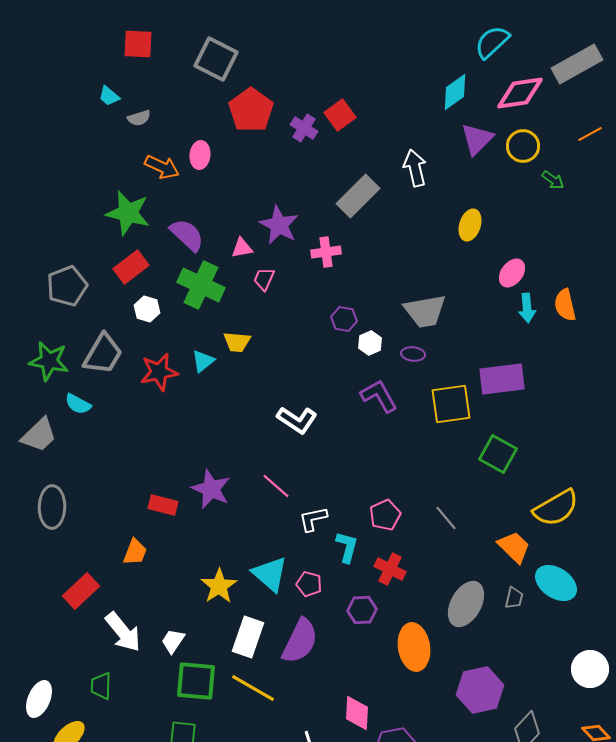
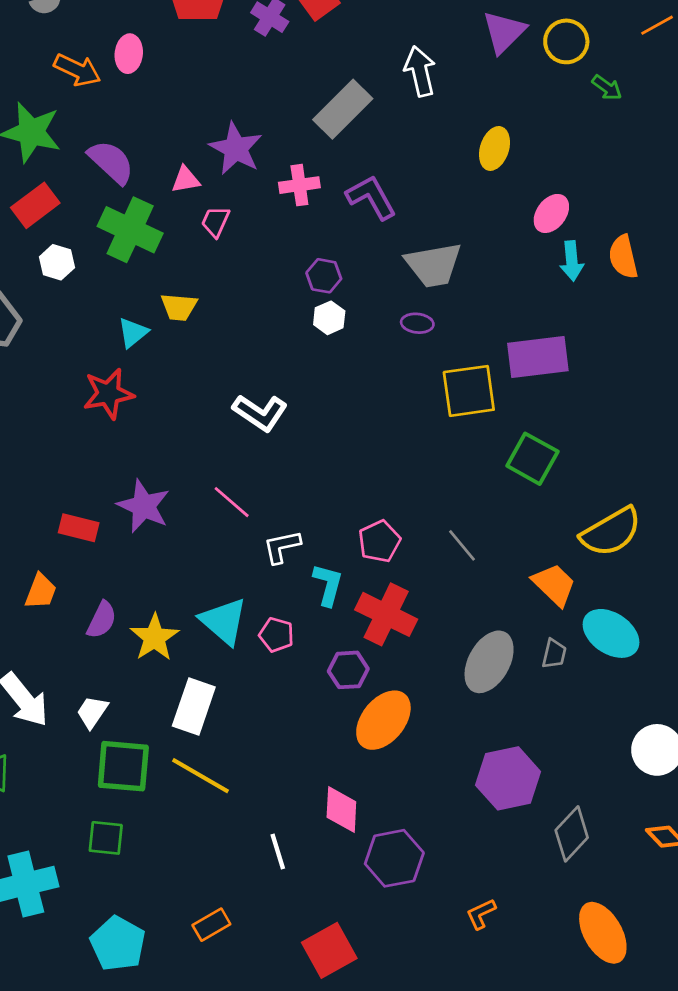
white hexagon: (370, 343) -> (329, 318), moved
red star: (159, 372) -> (108, 394), moved
purple L-shape: (379, 396) -> (371, 197), moved
red cross: (390, 569) -> (386, 614), size x1.4
purple semicircle: (300, 641) -> (102, 620), moved, size x0.6
orange ellipse: (414, 647) -> (383, 720), moved, turned 48

